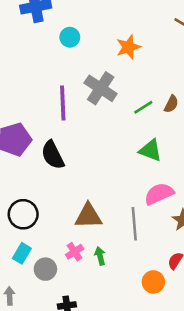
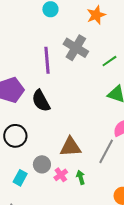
black circle: (23, 214) -> (15, 136), moved
gray line: (134, 224) -> (106, 151), turned 35
gray circle: (45, 269) -> (42, 164), moved

